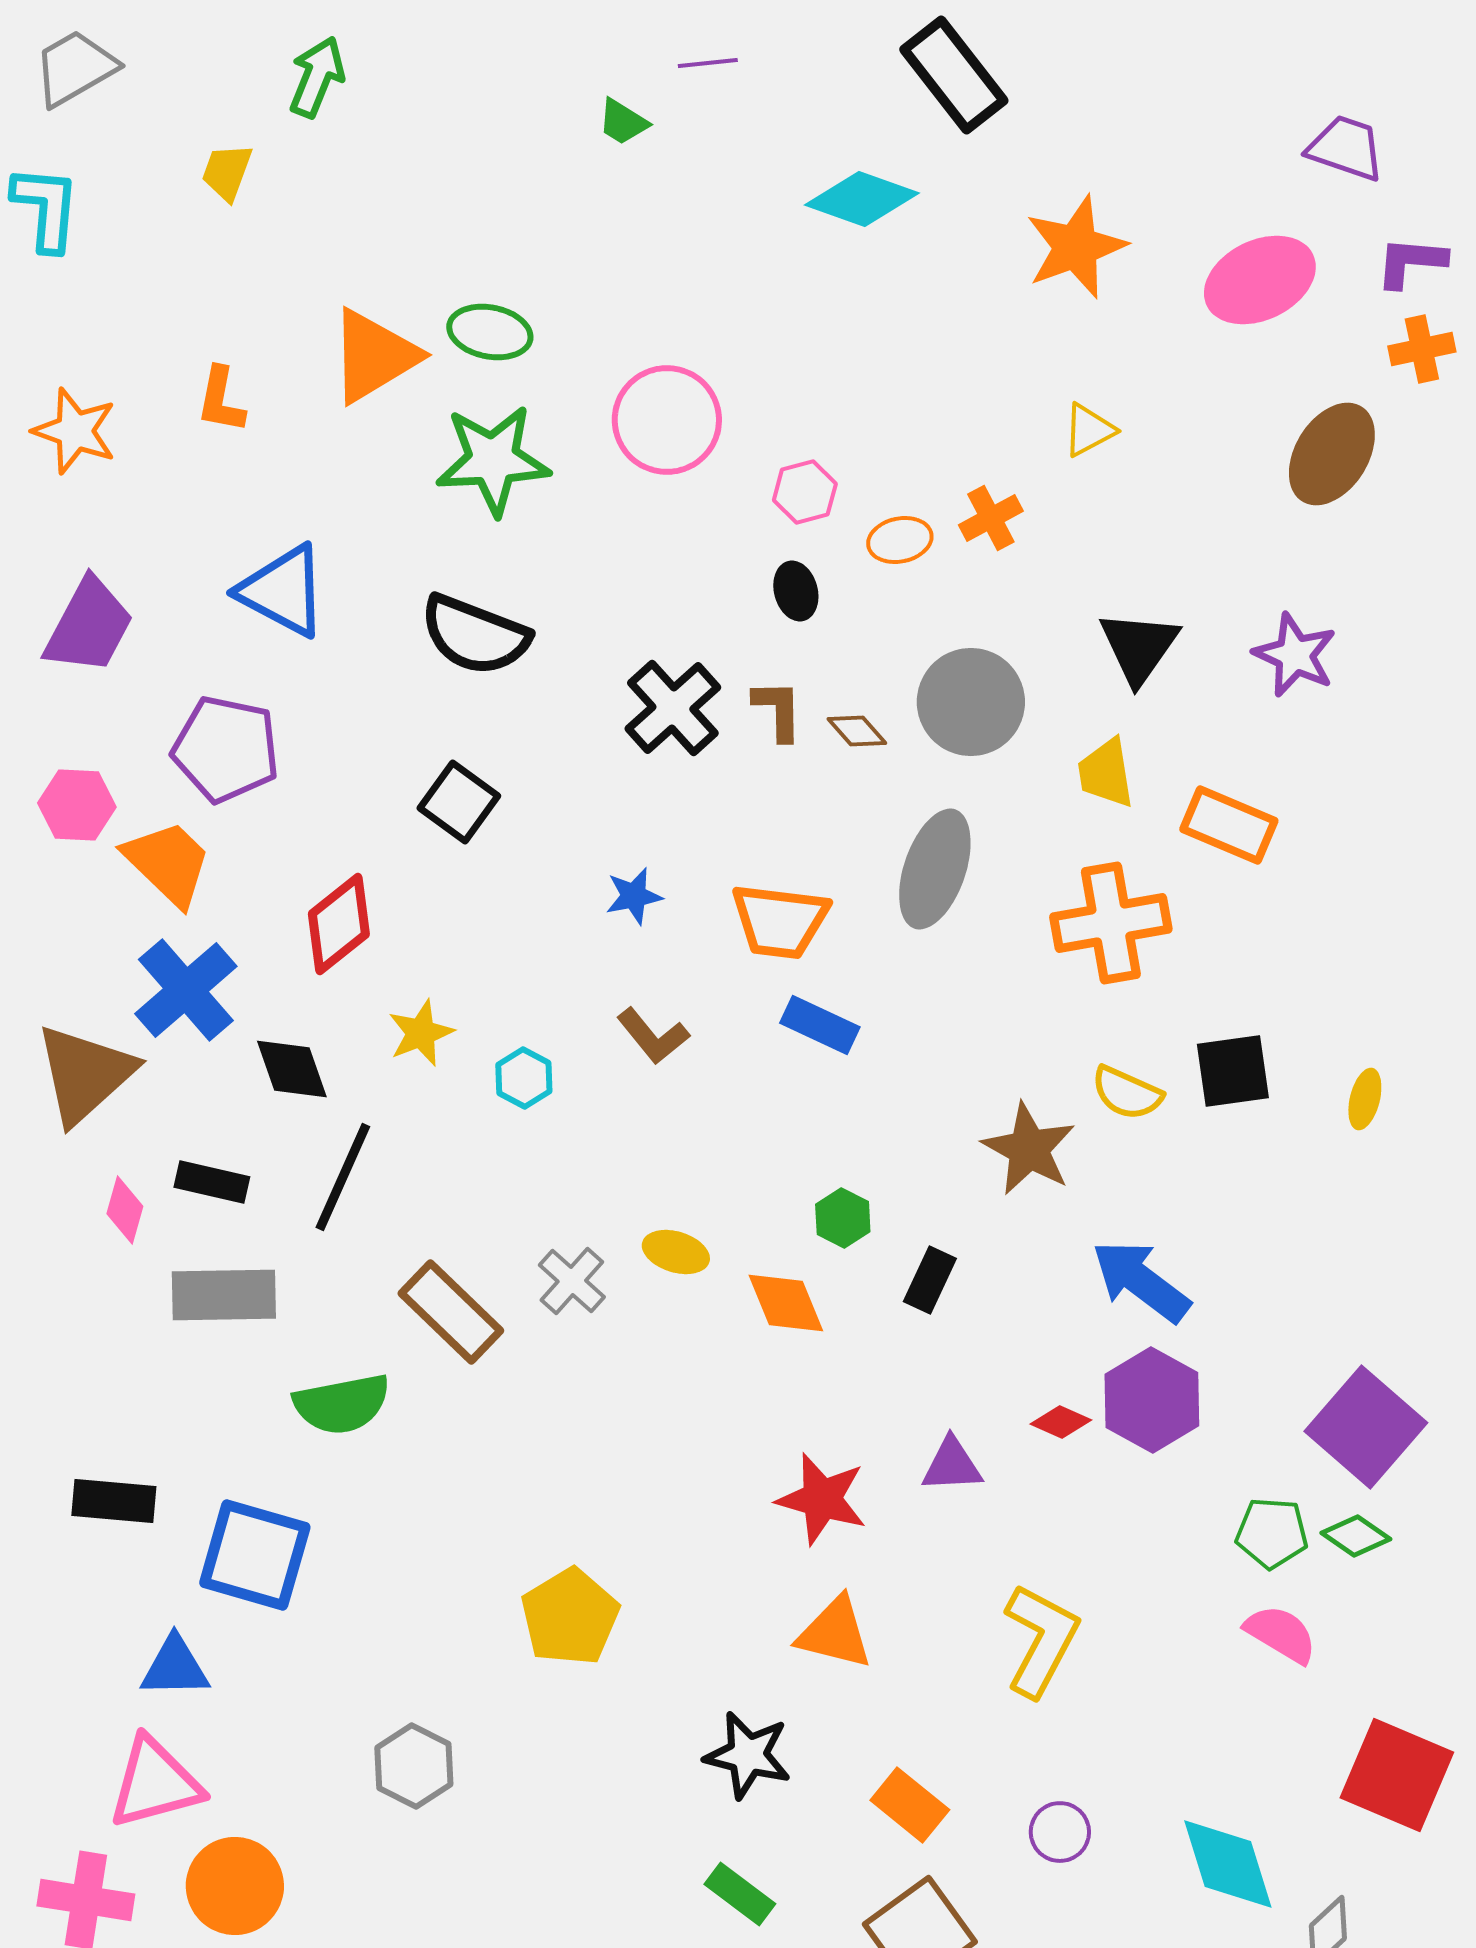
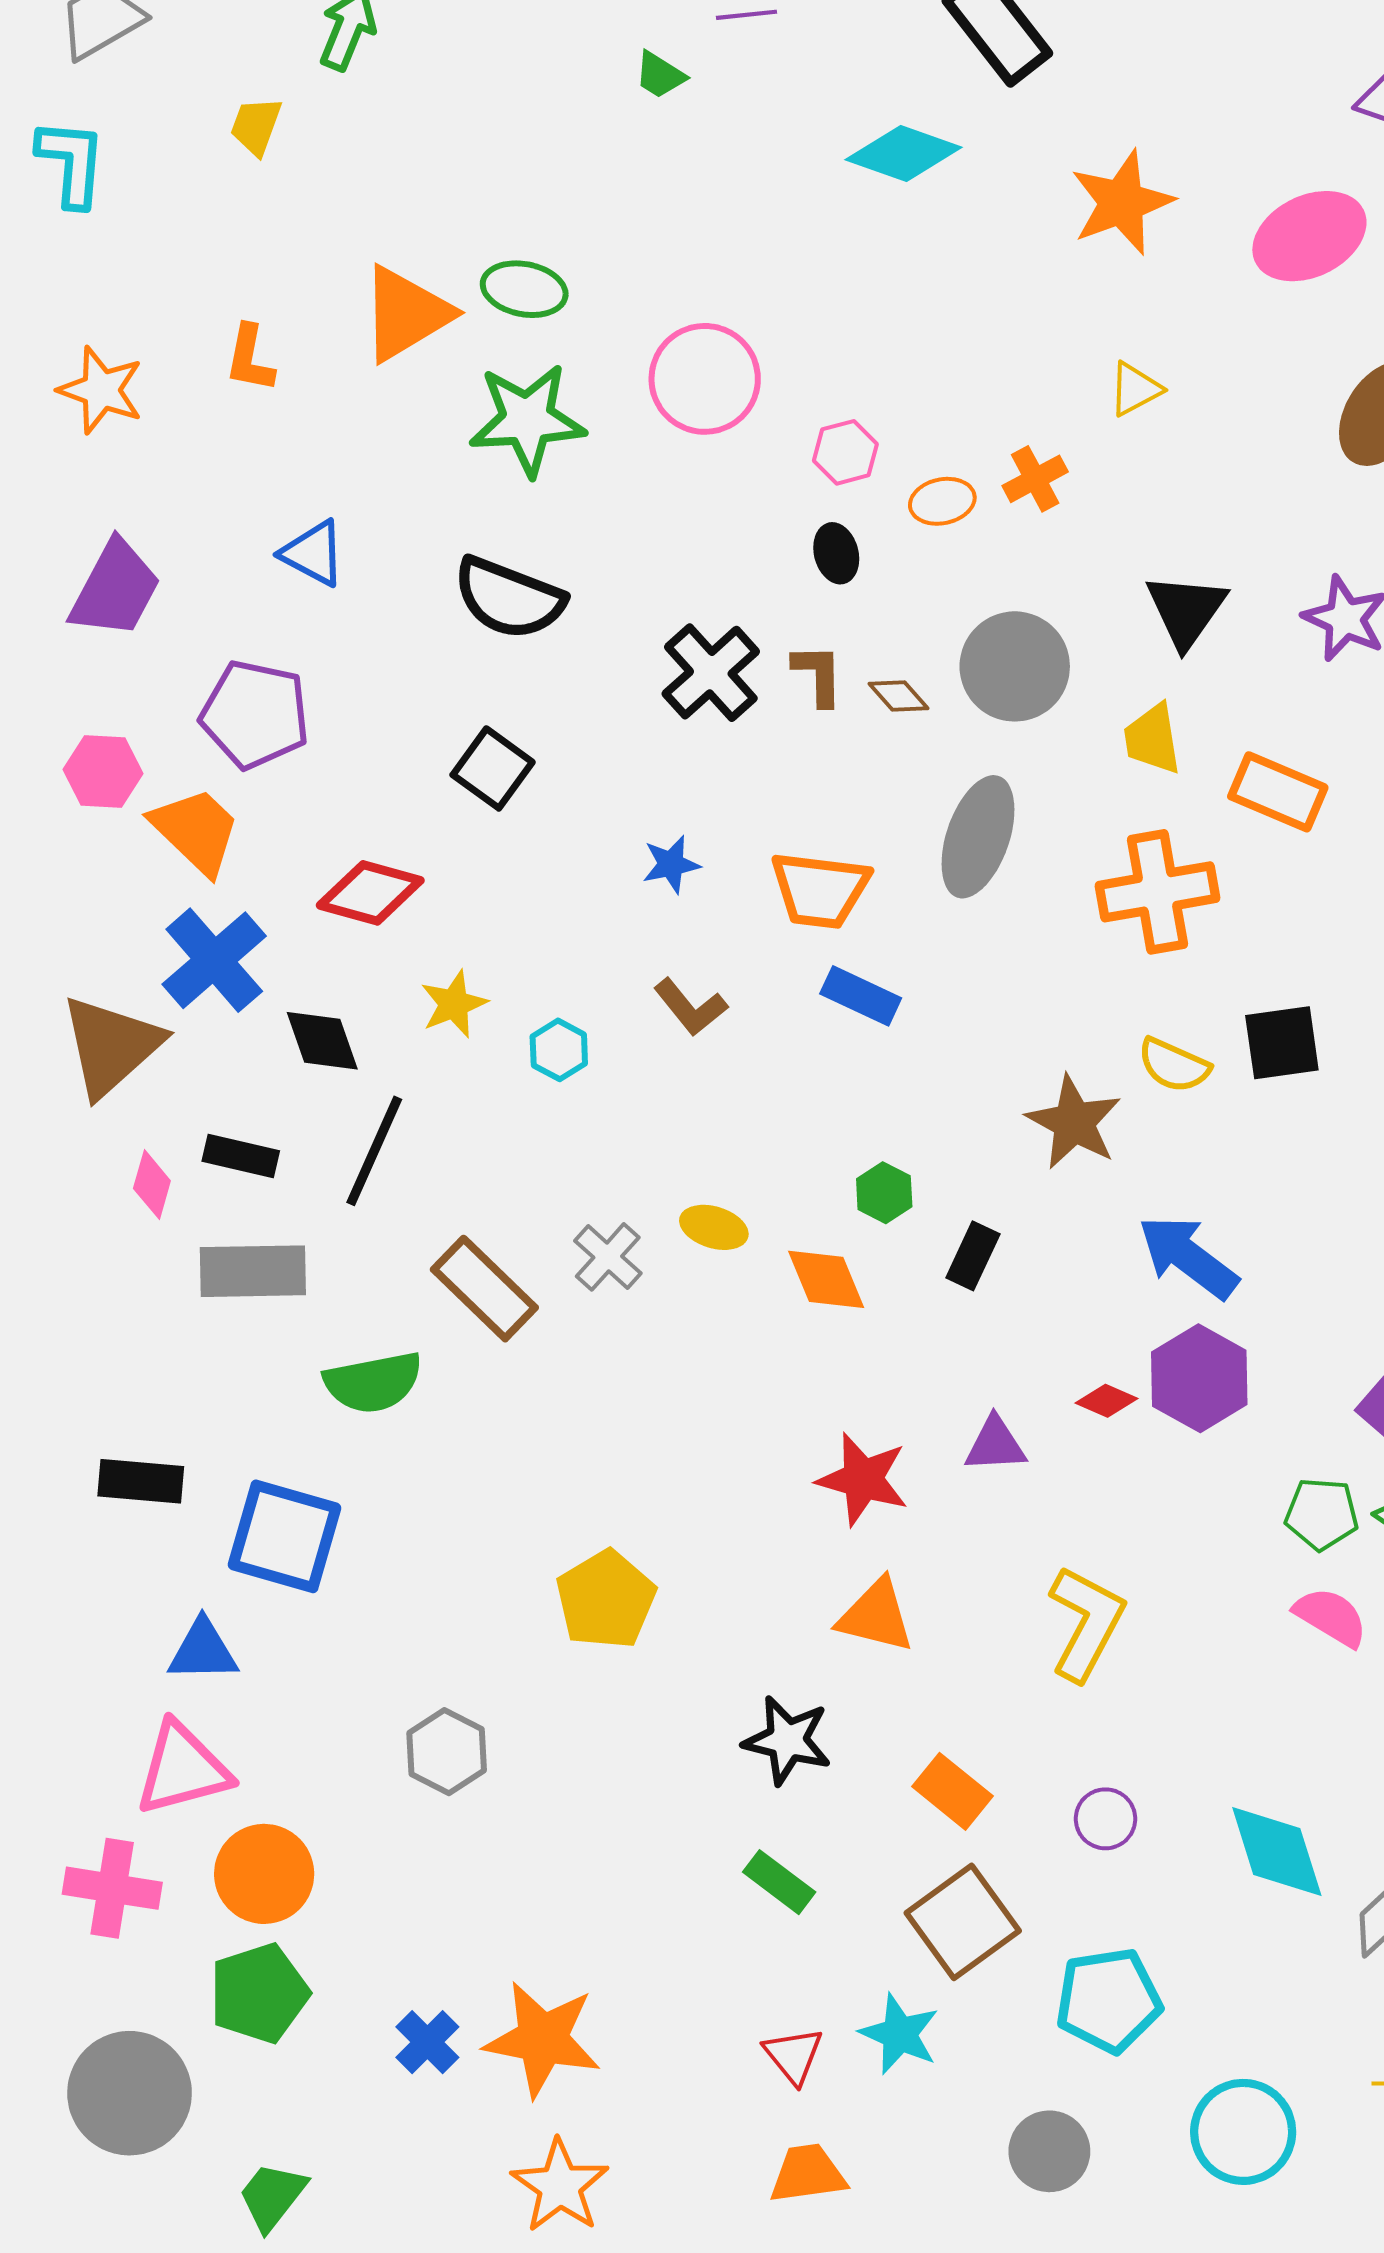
blue triangle: (283, 591) -> (313, 553), size x0.7
red diamond: (339, 924) -> (370, 893), turned 54

